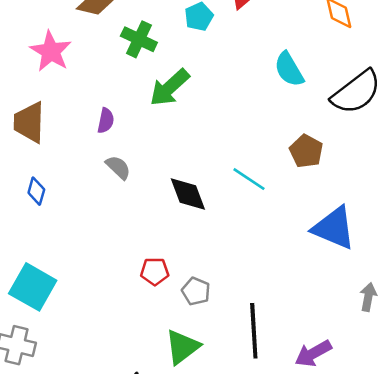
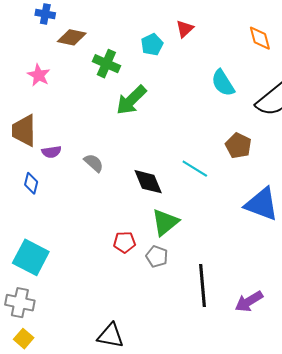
pink star: (51, 51) -> (39, 75), size x0.7
purple semicircle: (106, 121) -> (51, 152), moved, turned 72
green triangle: (182, 347) -> (165, 222), moved

